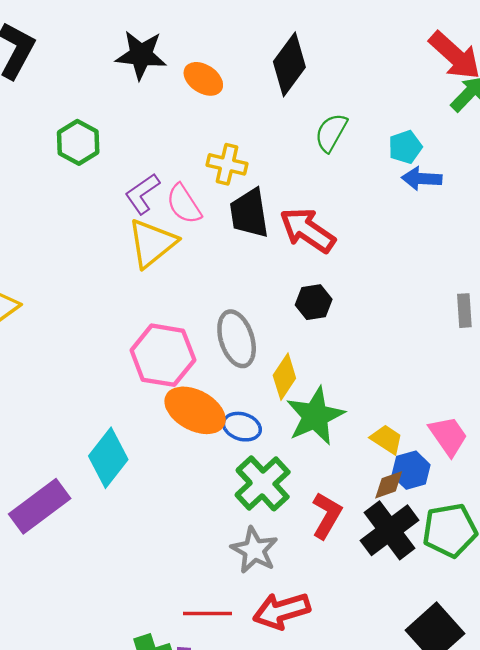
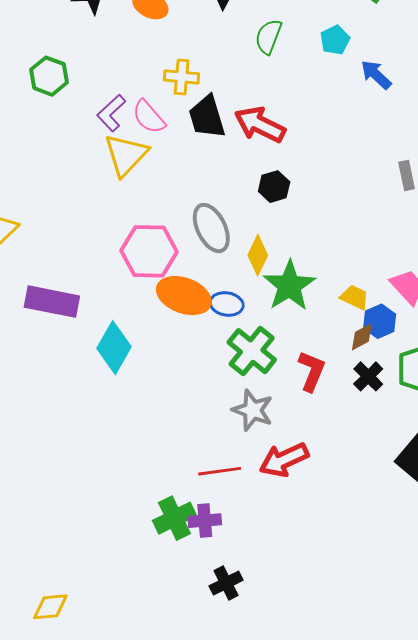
blue arrow: (422, 179) -> (376, 75), moved, turned 48
purple rectangle: (40, 506) -> (52, 302), moved, turned 56
black cross: (390, 530) -> (368, 376), size x0.6

